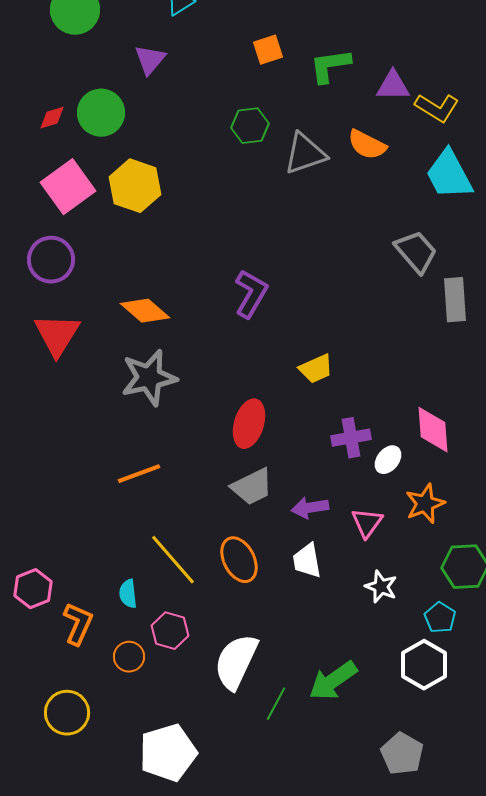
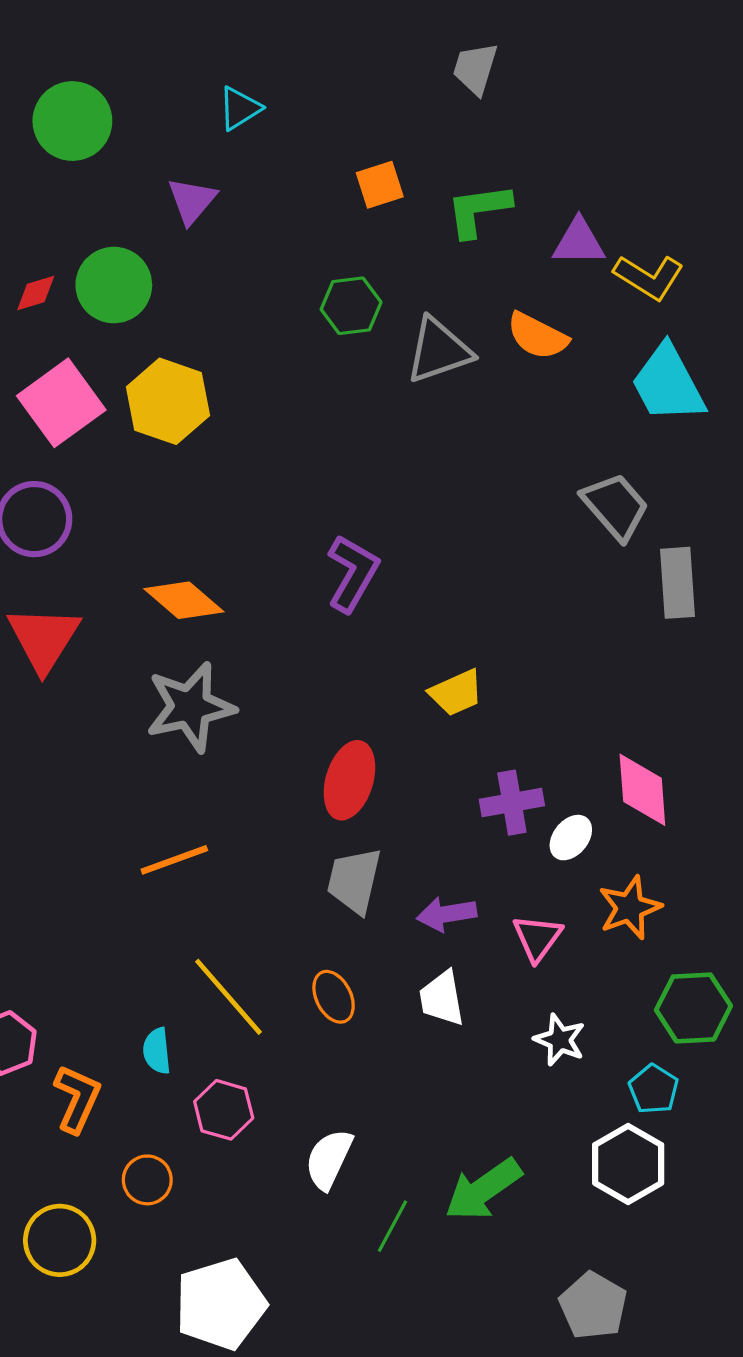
gray trapezoid: (252, 487) -> (354, 881), turned 129
orange ellipse: (239, 560) -> (334, 997), size x0.7
orange circle: (129, 657) -> (147, 1180), moved
white semicircle: (236, 662) -> (329, 1159), size x0.7

